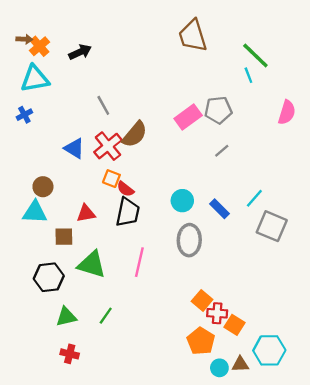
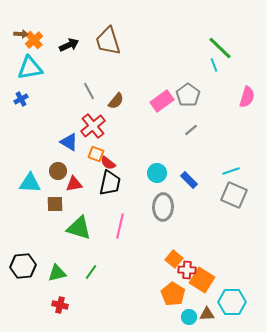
brown trapezoid: (193, 36) -> (108, 41), moved
gray pentagon: (218, 110) -> (188, 95), turned -30
brown semicircle: (135, 134) -> (116, 101), moved, size x0.7
blue triangle: (74, 148) -> (69, 142), moved
brown circle: (43, 187) -> (58, 171), moved
cyan line: (254, 198) -> (231, 171), moved, turned 30
black hexagon: (49, 277) -> (23, 266), moved
orange square: (235, 325) -> (202, 280), size x1.4

